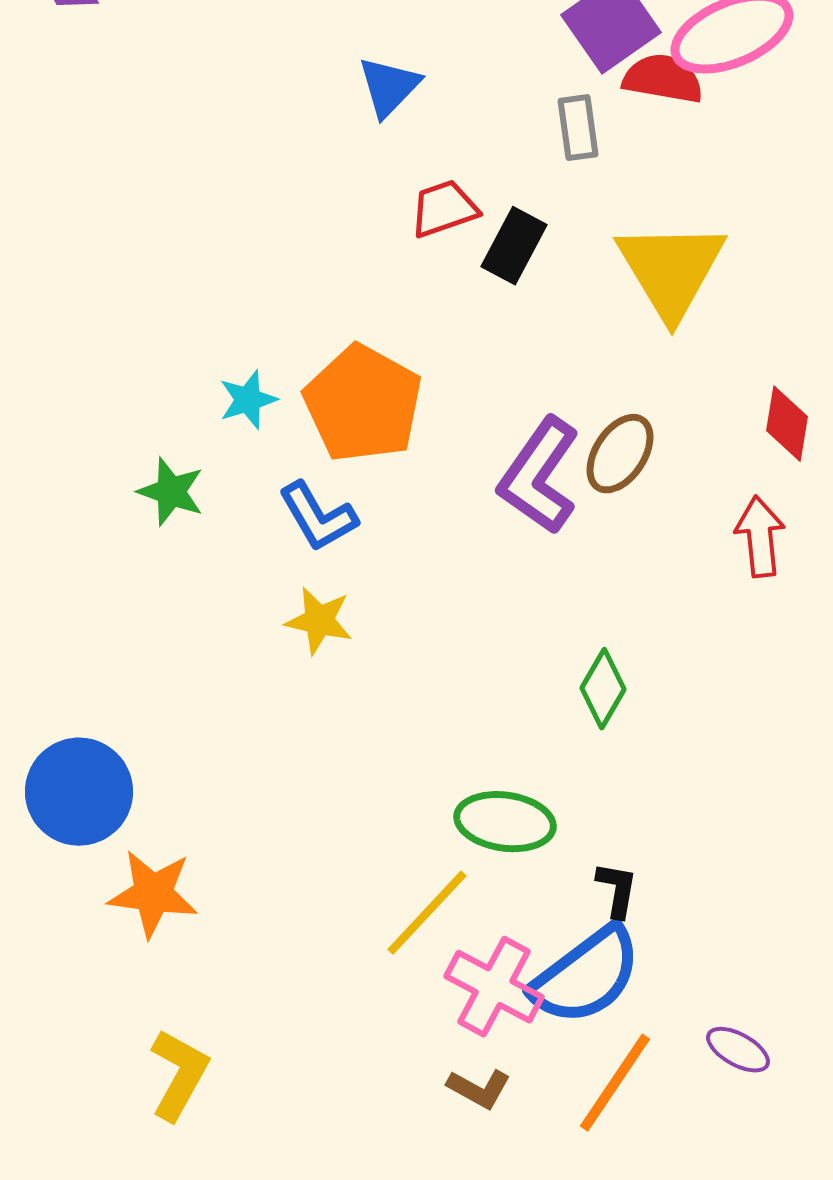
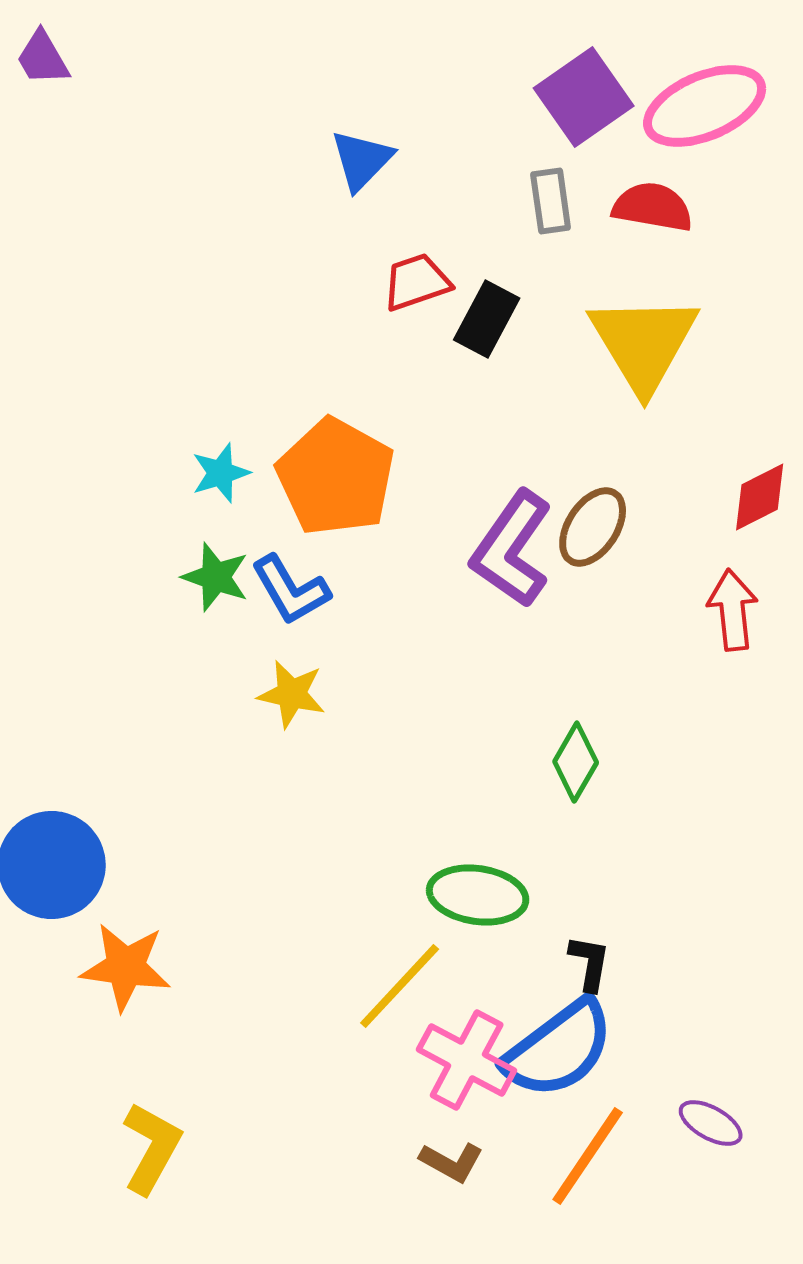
red semicircle: (663, 79) -> (653, 207), moved
red diamond: (787, 424) -> (760, 497), turned 54
green star: (171, 492) -> (216, 577), moved

